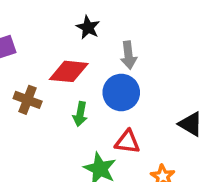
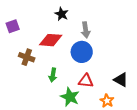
green arrow: (80, 114) -> (53, 75), moved
black triangle: (191, 124) -> (121, 80), moved

